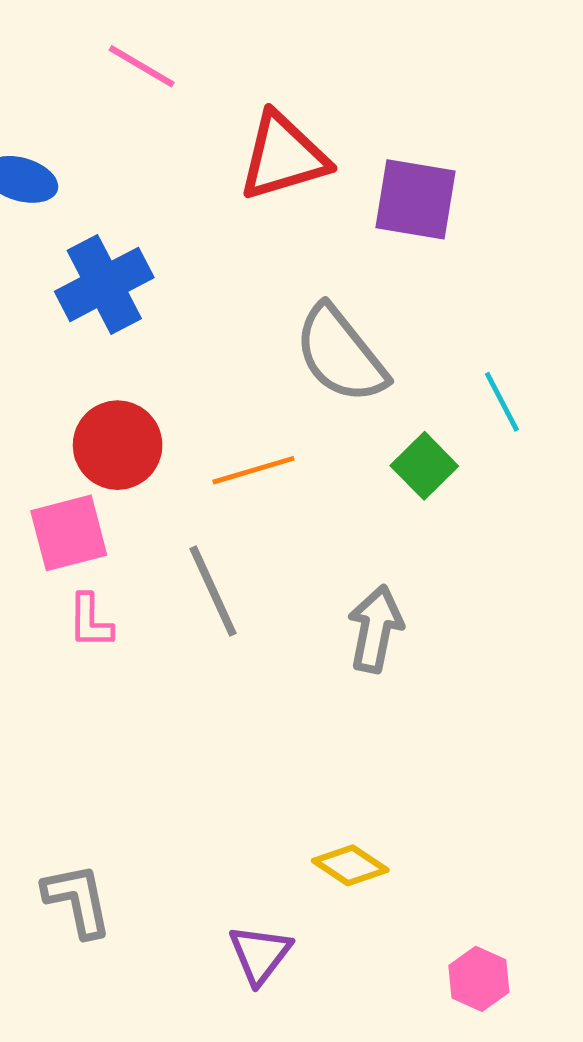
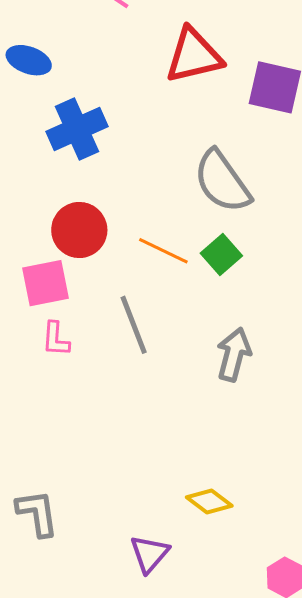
green square: (424, 466) -> (221, 255), moved
orange line: (253, 470) -> (163, 251), turned 39

